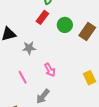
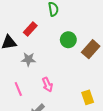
red rectangle: (42, 17) -> (30, 29), moved

